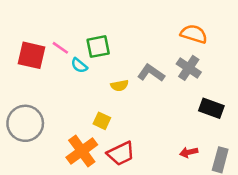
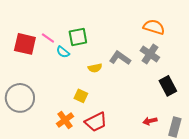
black rectangle: (211, 108) -> (168, 86), turned 42
orange cross: (82, 151) -> (65, 120), size x0.7

